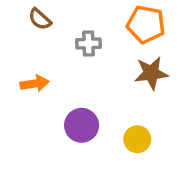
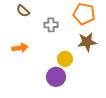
purple circle: (82, 125) -> (56, 77), moved
yellow circle: (137, 139) -> (65, 59), moved

